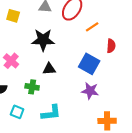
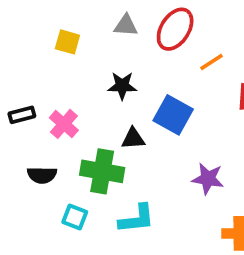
black star: (43, 40) -> (122, 86), size x0.7
blue square: (89, 64) -> (173, 115), moved
green cross: (32, 87) -> (102, 171), size x1.6

